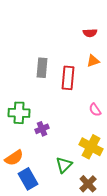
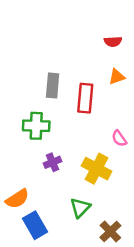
green cross: (19, 113) -> (36, 126), moved
yellow cross: (91, 147) -> (97, 169), moved

